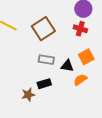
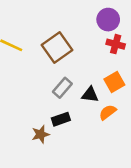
red cross: (80, 29) -> (116, 44), moved
gray rectangle: (46, 60) -> (62, 88), turned -56

